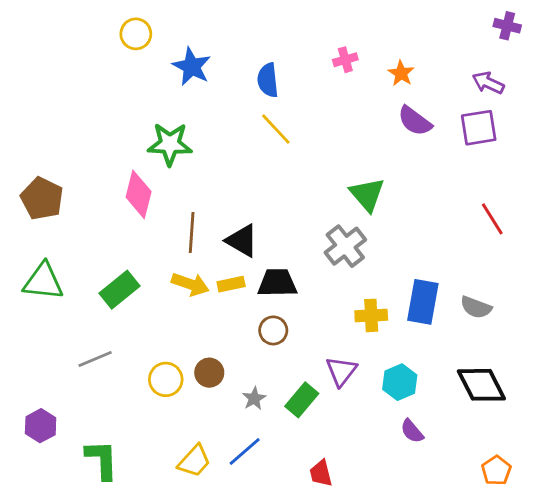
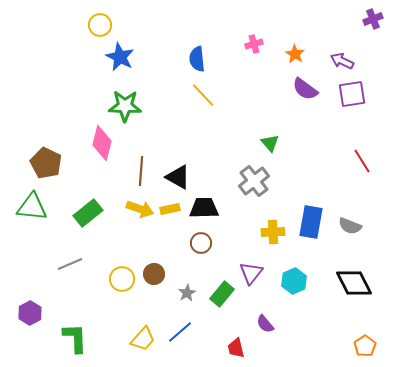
purple cross: (507, 26) -> (373, 19), turned -36
blue star: (192, 67) -> (120, 57), moved
purple arrow: (488, 83) -> (342, 61), moved
green triangle: (367, 194) -> (270, 143), size x0.7
brown pentagon: (42, 198) -> (46, 163), moved
purple semicircle: (412, 431) -> (265, 324), moved

